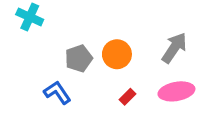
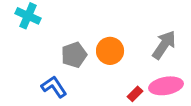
red rectangle: (128, 97) -> (135, 94), moved

